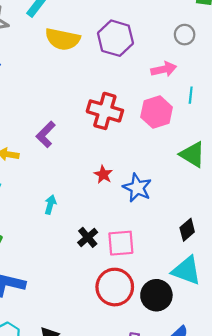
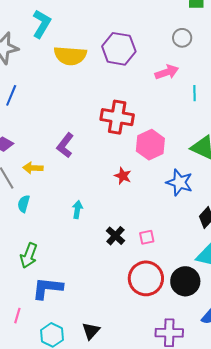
pink hexagon: (157, 112) -> (150, 145), moved
blue star: (137, 188) -> (179, 182), moved
pink square: (121, 243) -> (147, 237), size x0.6

